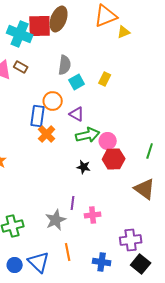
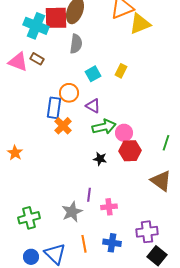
yellow triangle: (124, 32) -> (140, 24), size x1.6
gray semicircle: (65, 65) -> (76, 44), moved
blue cross: (102, 262) -> (112, 243), moved

